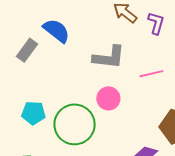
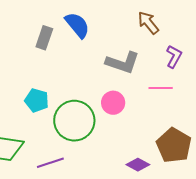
purple L-shape: (156, 23) -> (174, 57), moved
gray rectangle: (27, 50) -> (44, 38), turned -30

